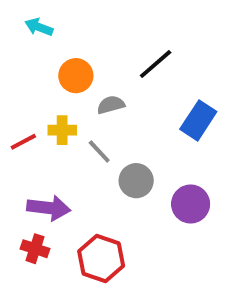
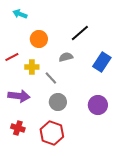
gray semicircle: (111, 105) -> (66, 57), moved
red line: (23, 142) -> (12, 57), moved
gray circle: (136, 181) -> (58, 102), moved
purple arrow: (49, 208) -> (19, 96), moved

